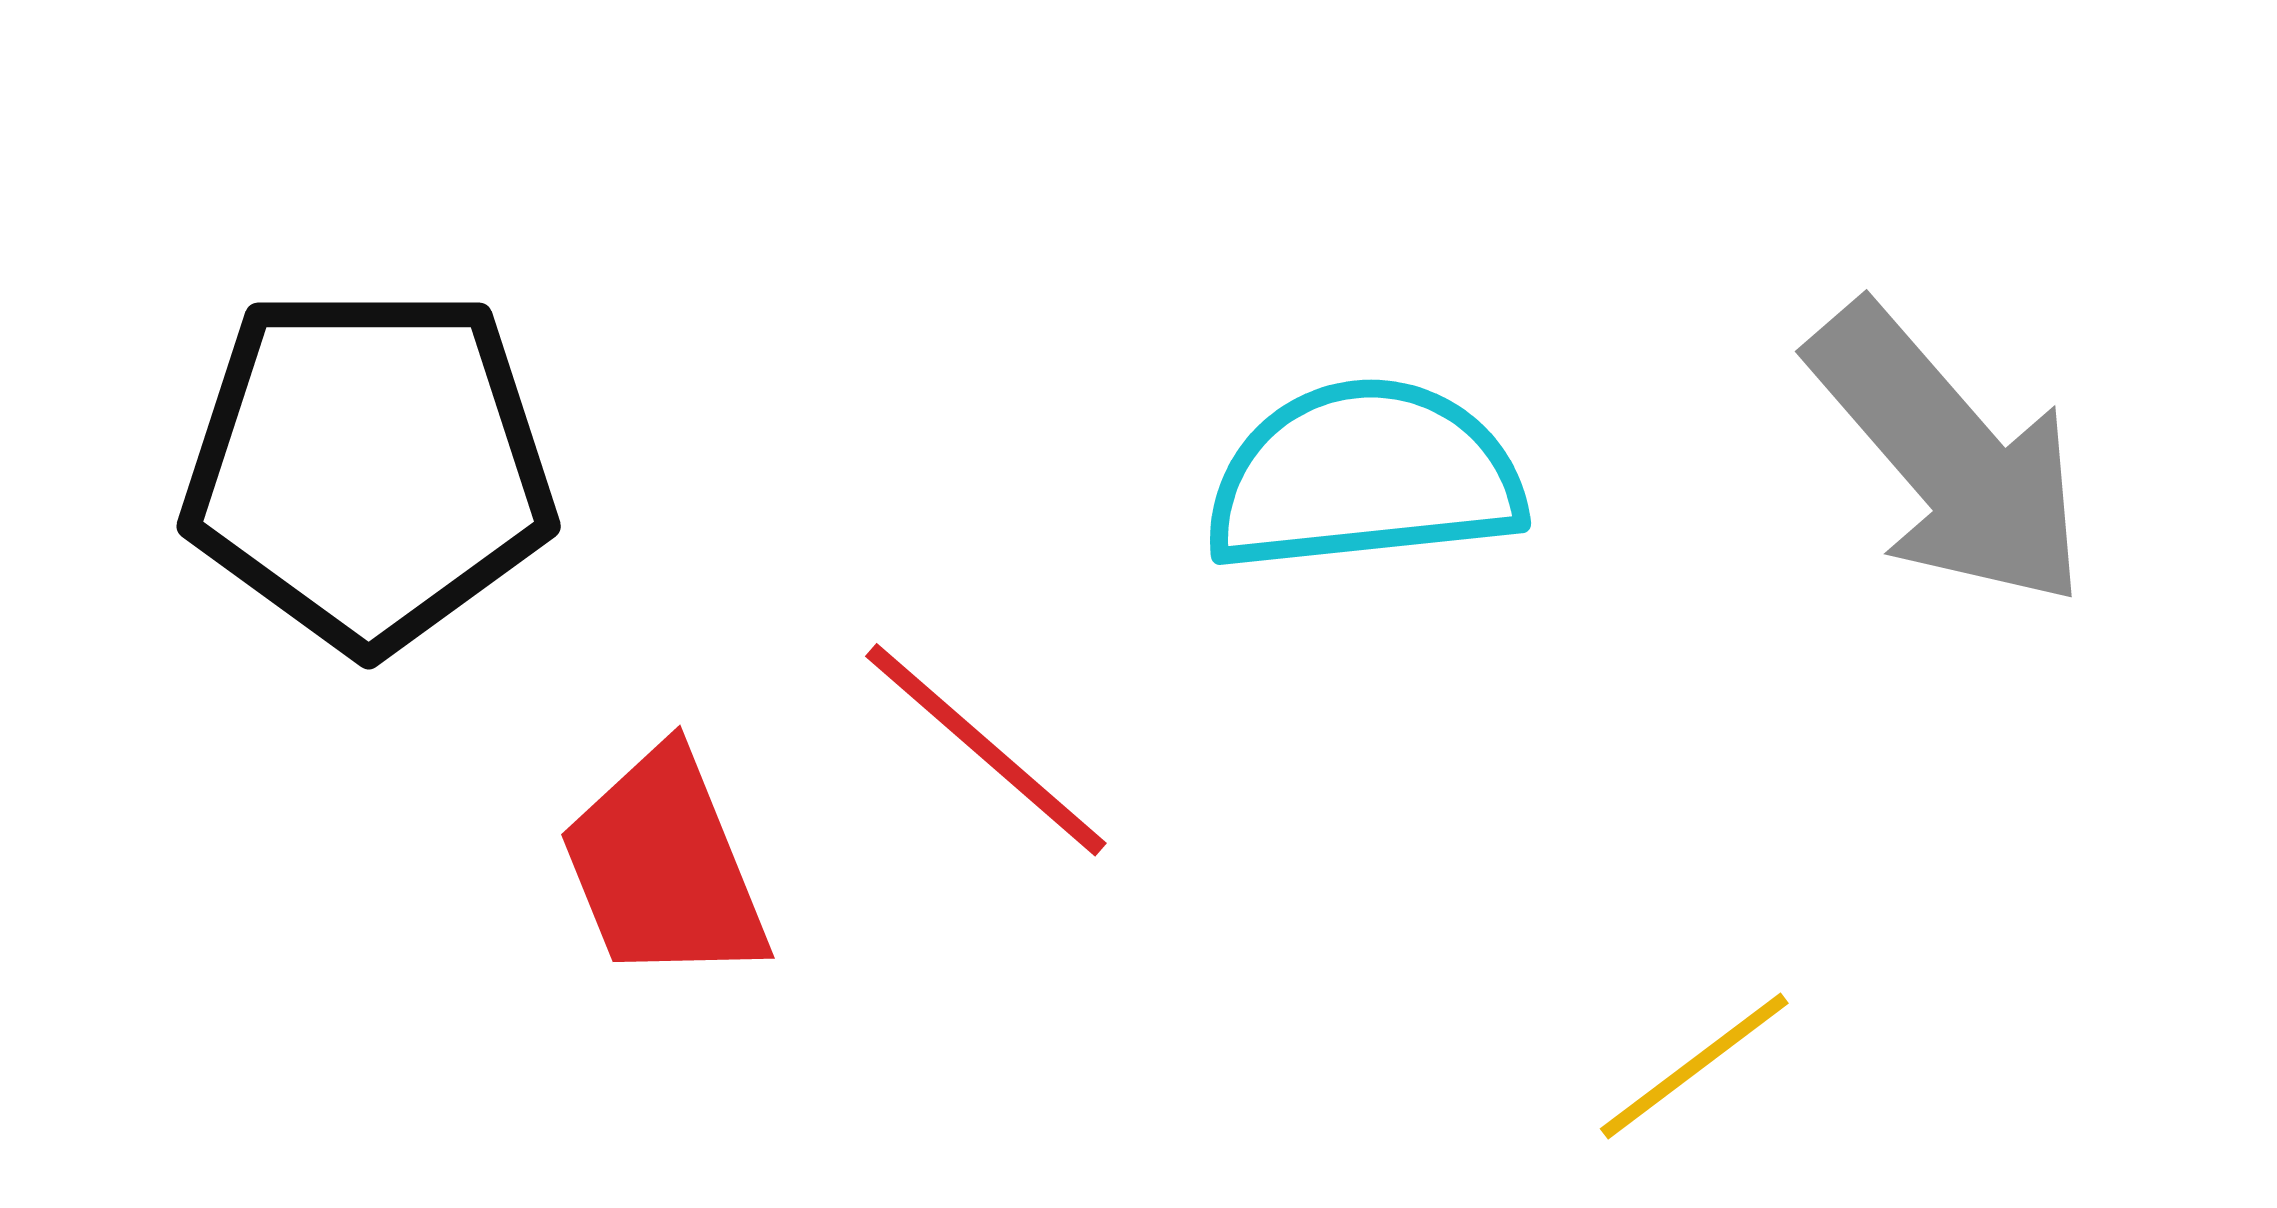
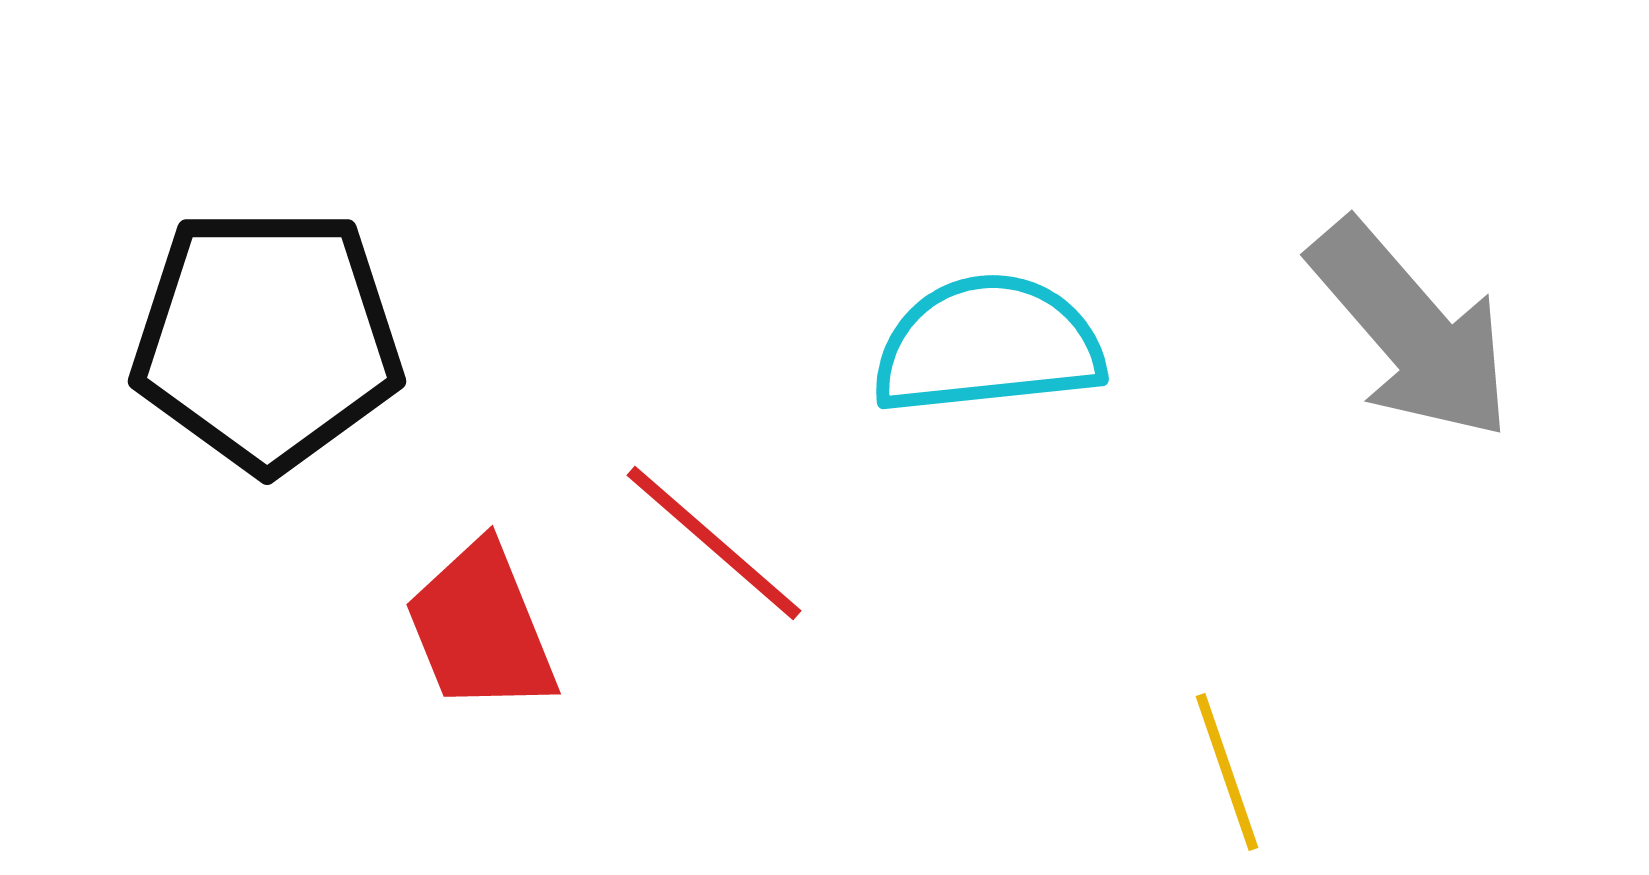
yellow line: (1694, 1066) -> (1227, 772), turned -72

